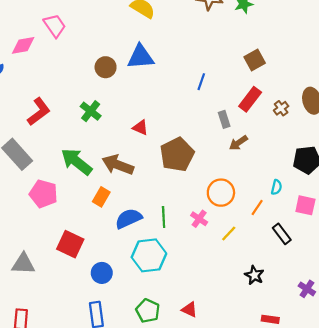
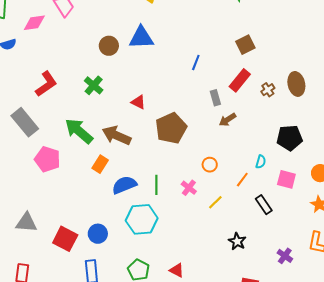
orange circle: (221, 193) -> (210, 165), size x0.6
red square: (70, 244) -> (65, 239), moved

